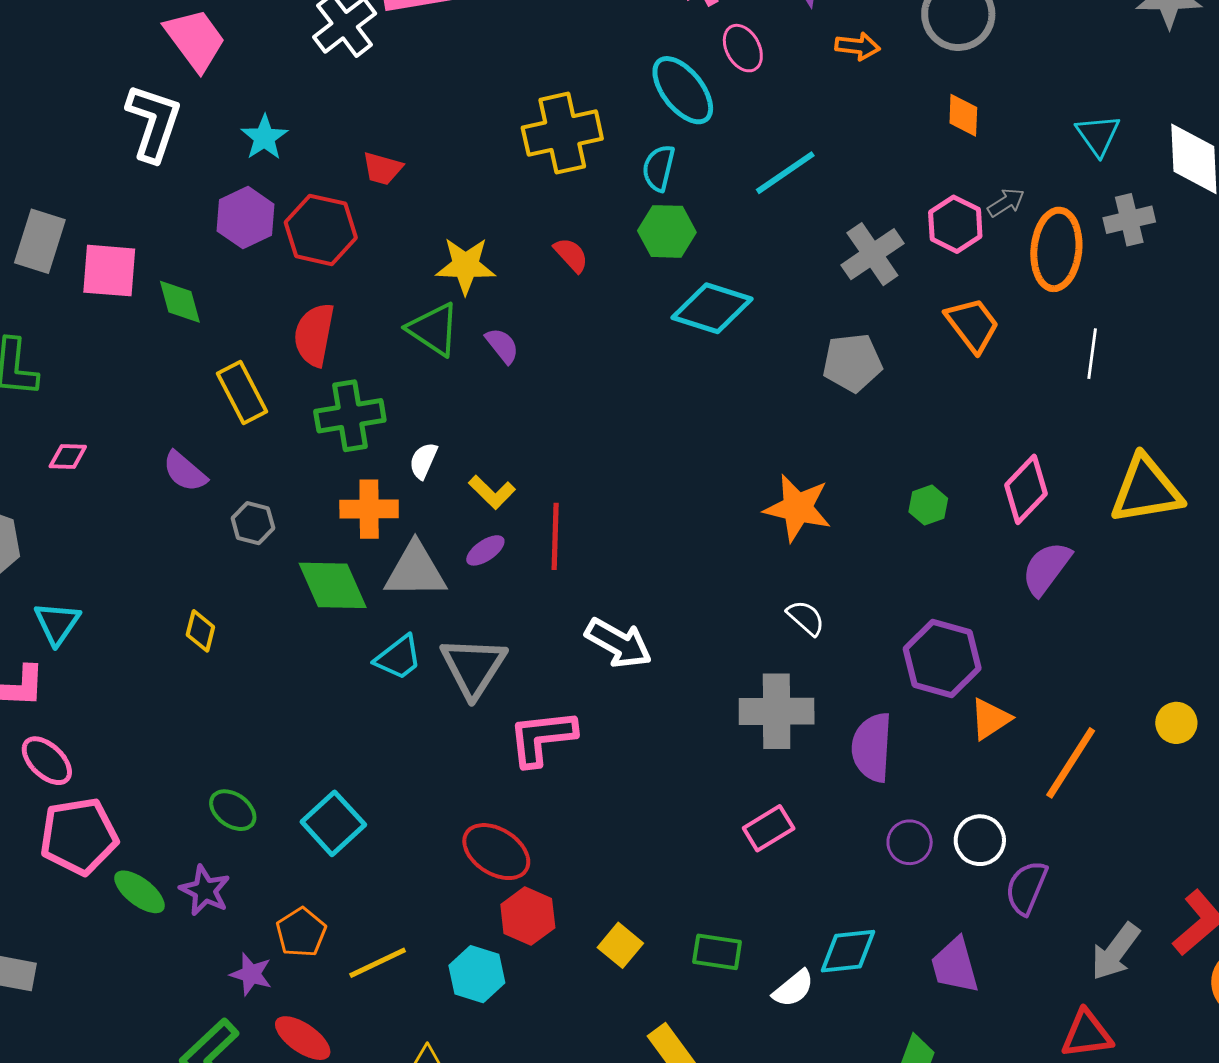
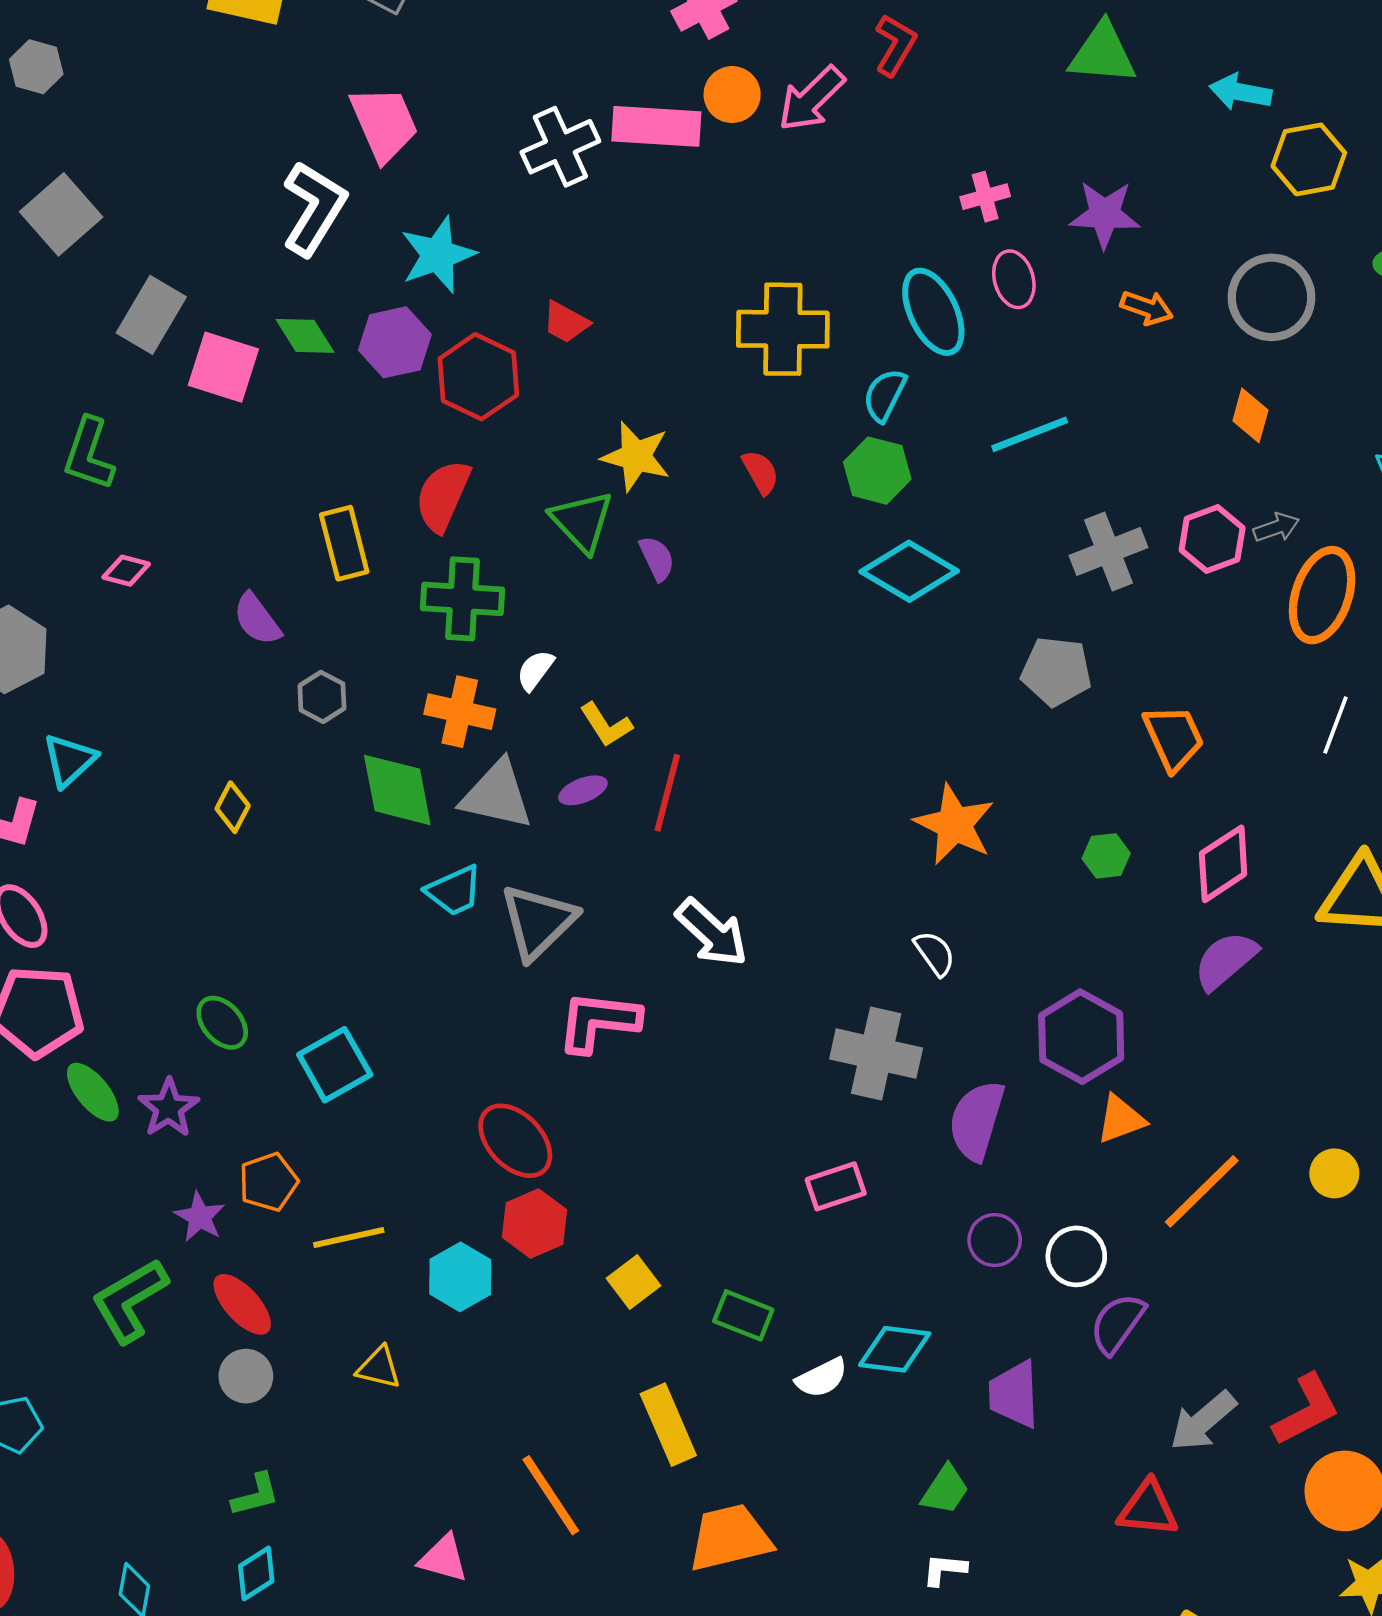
cyan star: (264, 137) -> (438, 255), size x1.4
green diamond: (180, 302) -> (305, 336), moved, turned -30
orange trapezoid: (972, 325) -> (1174, 738), moved

